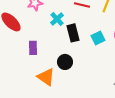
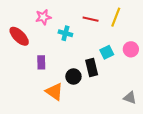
cyan cross: (57, 19) -> (65, 33), turned -32
black rectangle: (73, 33) -> (92, 67), moved

